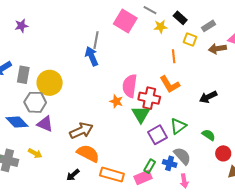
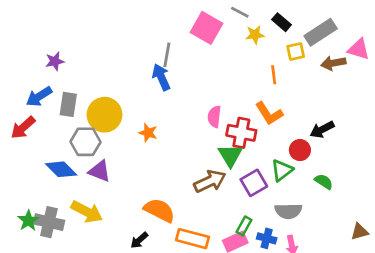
purple star: (21, 26) -> (55, 61), moved
gray rectangle: (209, 26) -> (321, 32), size x1.6
yellow square: (190, 40) -> (296, 52), turned -32
pink semicircle: (130, 86) -> (214, 117), size x0.7
orange star: (116, 101) -> (148, 133), moved
brown arrow: (81, 131) -> (210, 181), moved
yellow arrow: (35, 153) -> (87, 212), size x1.6
red circle: (223, 153) -> (300, 150), moved
gray semicircle: (182, 156) -> (288, 211), turned 132
blue cross: (170, 163) -> (267, 238), moved

